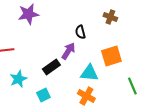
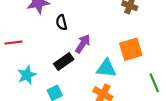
black semicircle: (80, 32) -> (61, 22), moved

